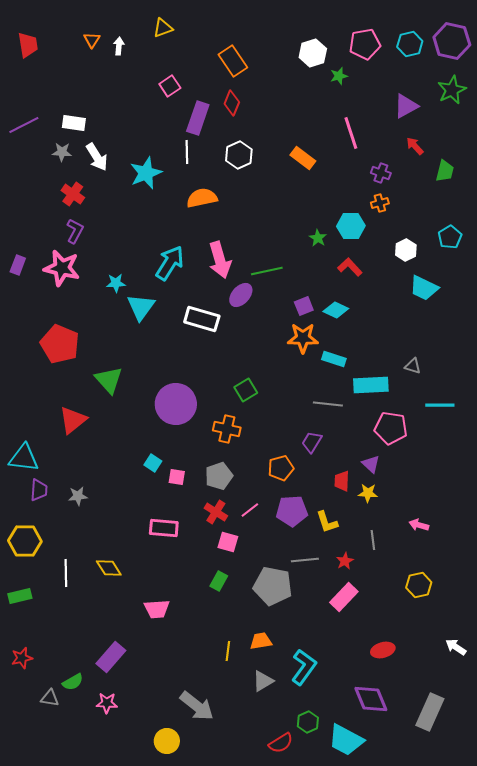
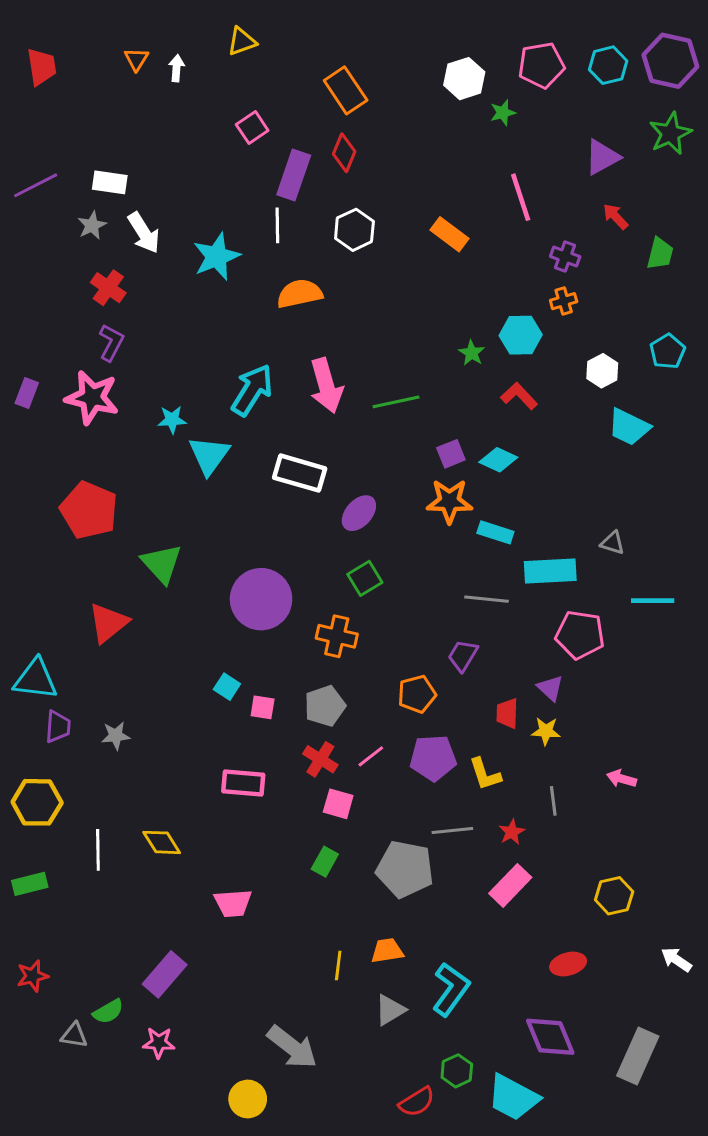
gray star: (62, 152) -> (92, 225), turned -30
purple ellipse: (241, 295) -> (359, 513), moved
yellow hexagon: (419, 585) -> (614, 896), moved

